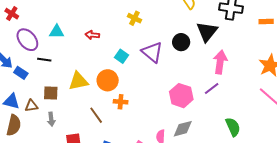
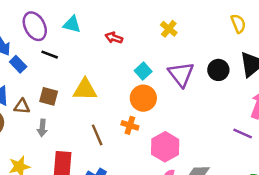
orange circle: (108, 80) -> (143, 98), moved
purple line: (212, 88) -> (243, 134), turned 49
pink hexagon: (181, 96) -> (165, 147), moved

